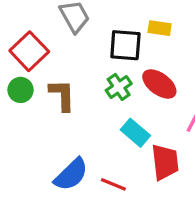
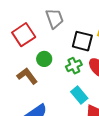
green circle: (21, 90) -> (44, 59), moved
brown L-shape: (62, 95) -> (27, 76), moved, turned -45

